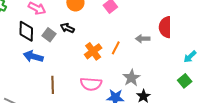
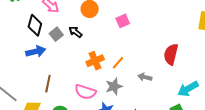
gray arrow: (143, 39) -> (145, 77), moved
blue arrow: (33, 56) -> (36, 51), turned 138
cyan arrow: (190, 57) -> (188, 89), size x1.5
gray star: (132, 78) -> (114, 86), moved

